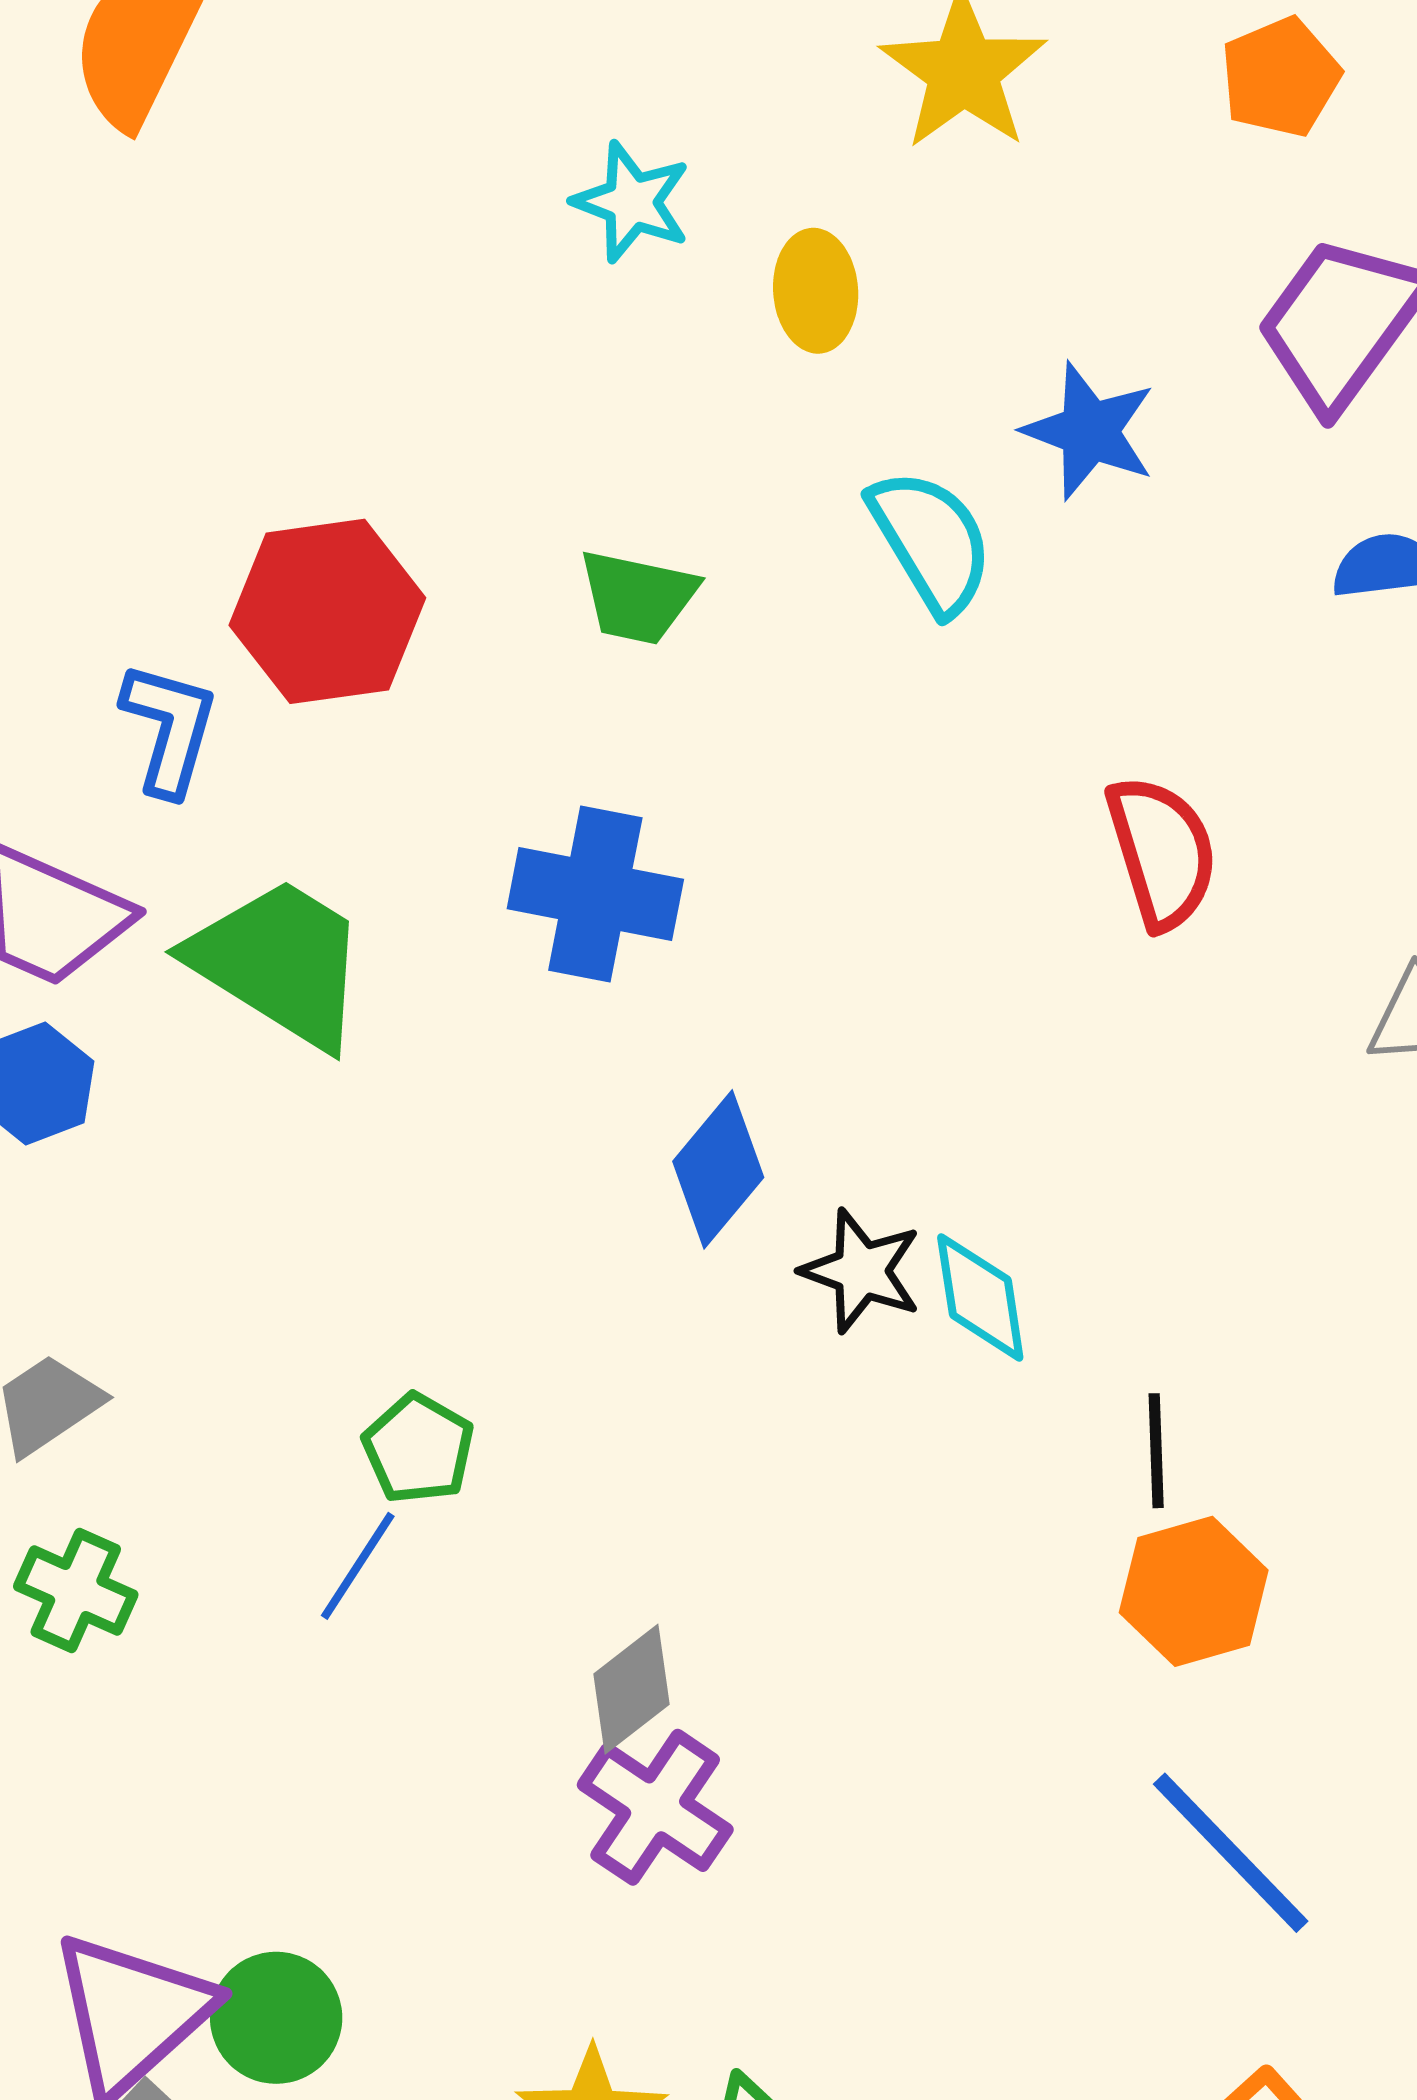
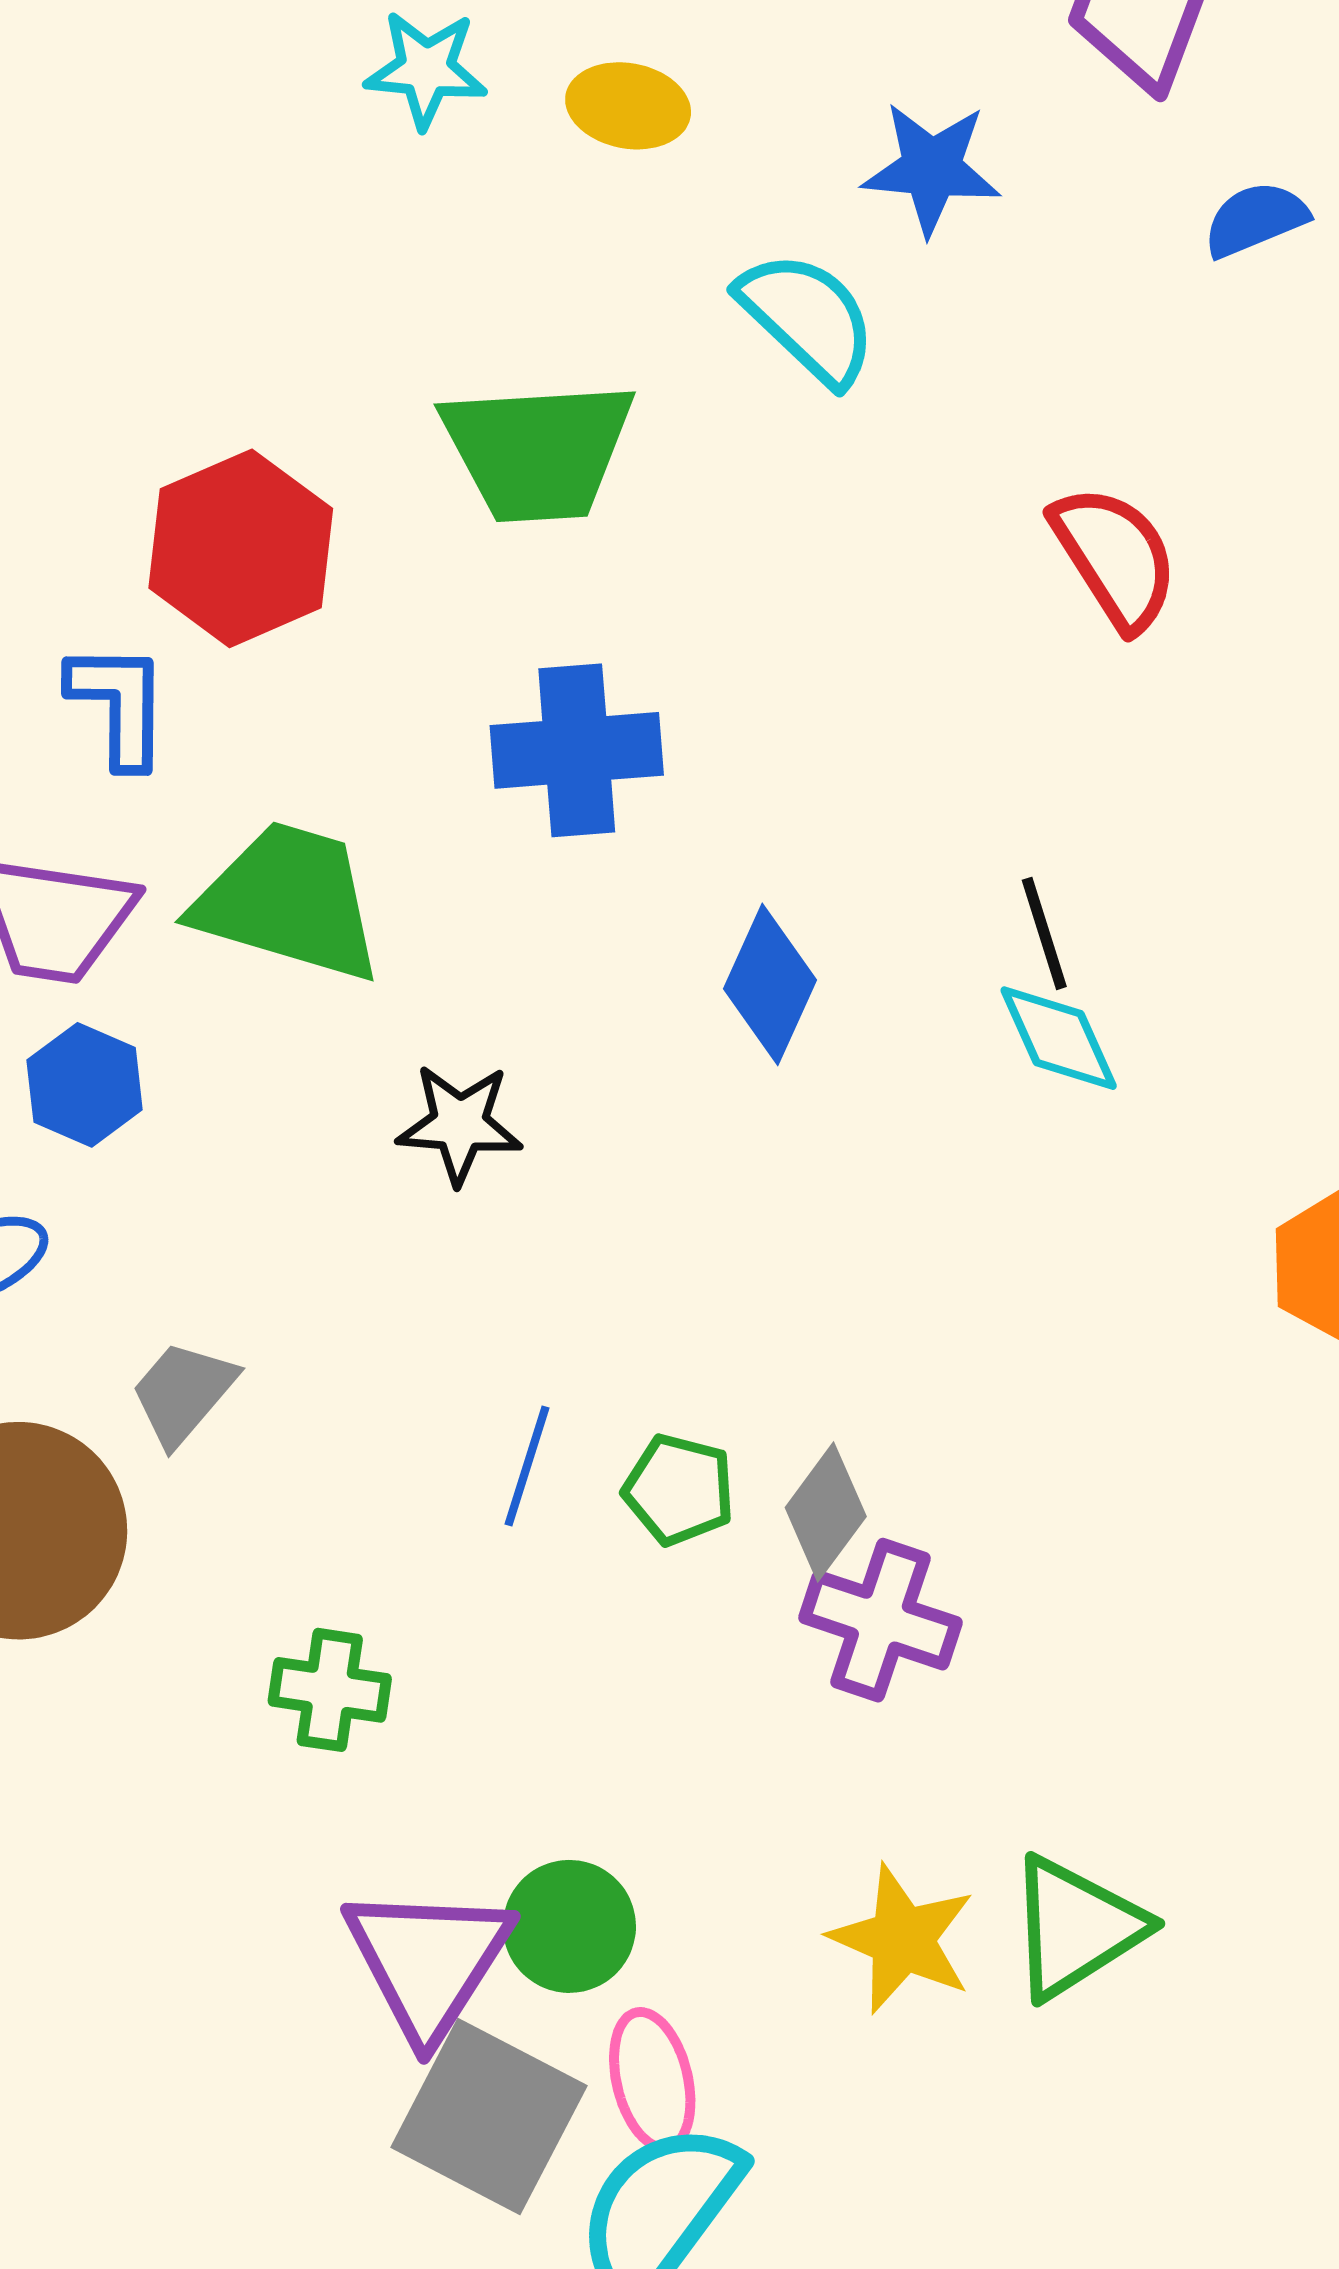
yellow ellipse: (816, 291) -> (628, 106), turned -60
green trapezoid: (638, 597) -> (538, 451), size x1.6
black star: (861, 1271) -> (460, 1124), moved
green pentagon: (418, 1449) -> (679, 1490), moved
black line: (1156, 1451) -> (1044, 933), moved
green cross: (76, 1591) -> (330, 1690), moved

